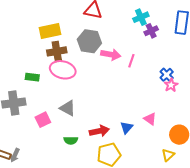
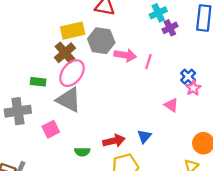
yellow rectangle: (50, 31) -> (73, 31), moved
brown cross: (57, 51) -> (65, 53), turned -30
pink ellipse: (63, 70) -> (72, 73), turned -65
gray triangle: (68, 108) -> (69, 100), moved, size x1.4
pink triangle: (150, 119) -> (171, 105), moved

